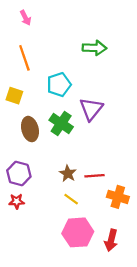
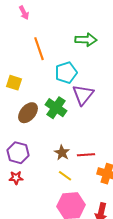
orange line: (24, 58) -> (39, 49), moved
cyan pentagon: (59, 85) -> (66, 73), moved
brown ellipse: (30, 129) -> (28, 113), turned 55

